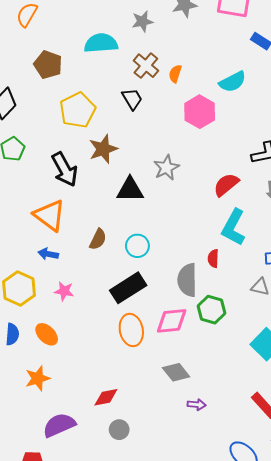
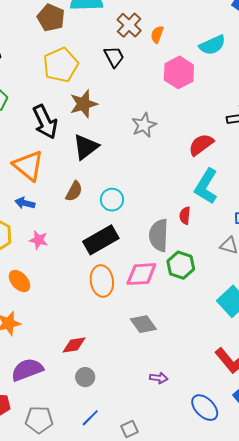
brown pentagon: (48, 65) -> (51, 18), moved
black triangle: (130, 190) -> (86, 147), moved, turned -40
purple arrow: (197, 405) -> (159, 378), moved

